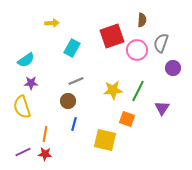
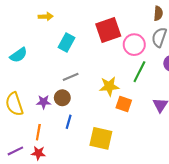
brown semicircle: (142, 20) -> (158, 13), moved
purple star: (31, 83) -> (44, 102), moved
green line: (138, 91) -> (139, 72), moved
orange square: (127, 119) -> (124, 104), moved

